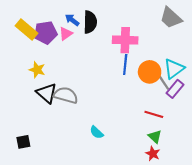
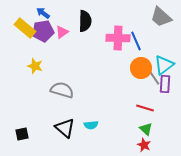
blue arrow: (72, 20) -> (43, 13), moved
blue line: (125, 64) -> (136, 41), moved, turned -30
purple rectangle: (175, 89) -> (165, 84), turned -36
black triangle: (47, 93) -> (65, 128), moved
cyan semicircle: (97, 132) -> (91, 125), turned -48

